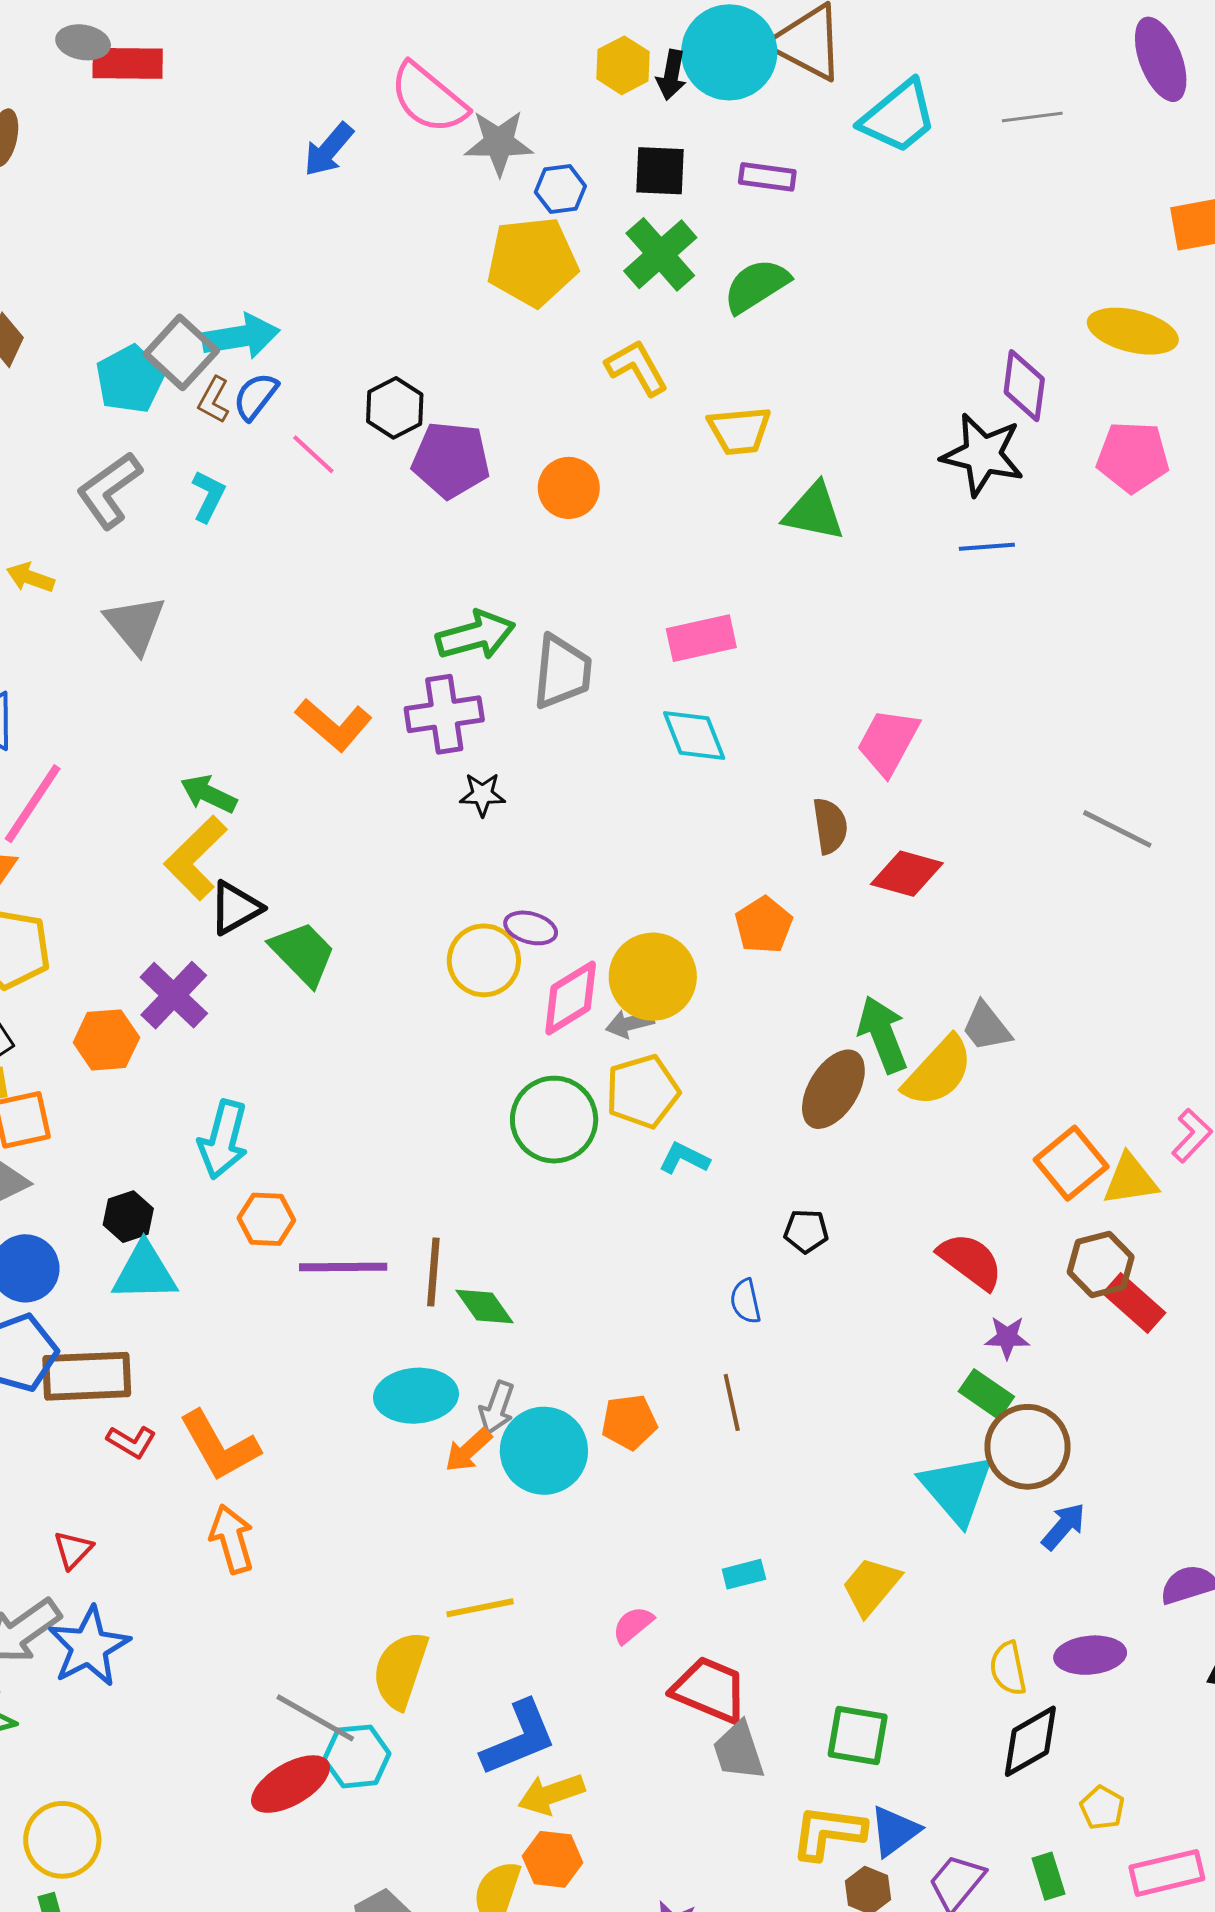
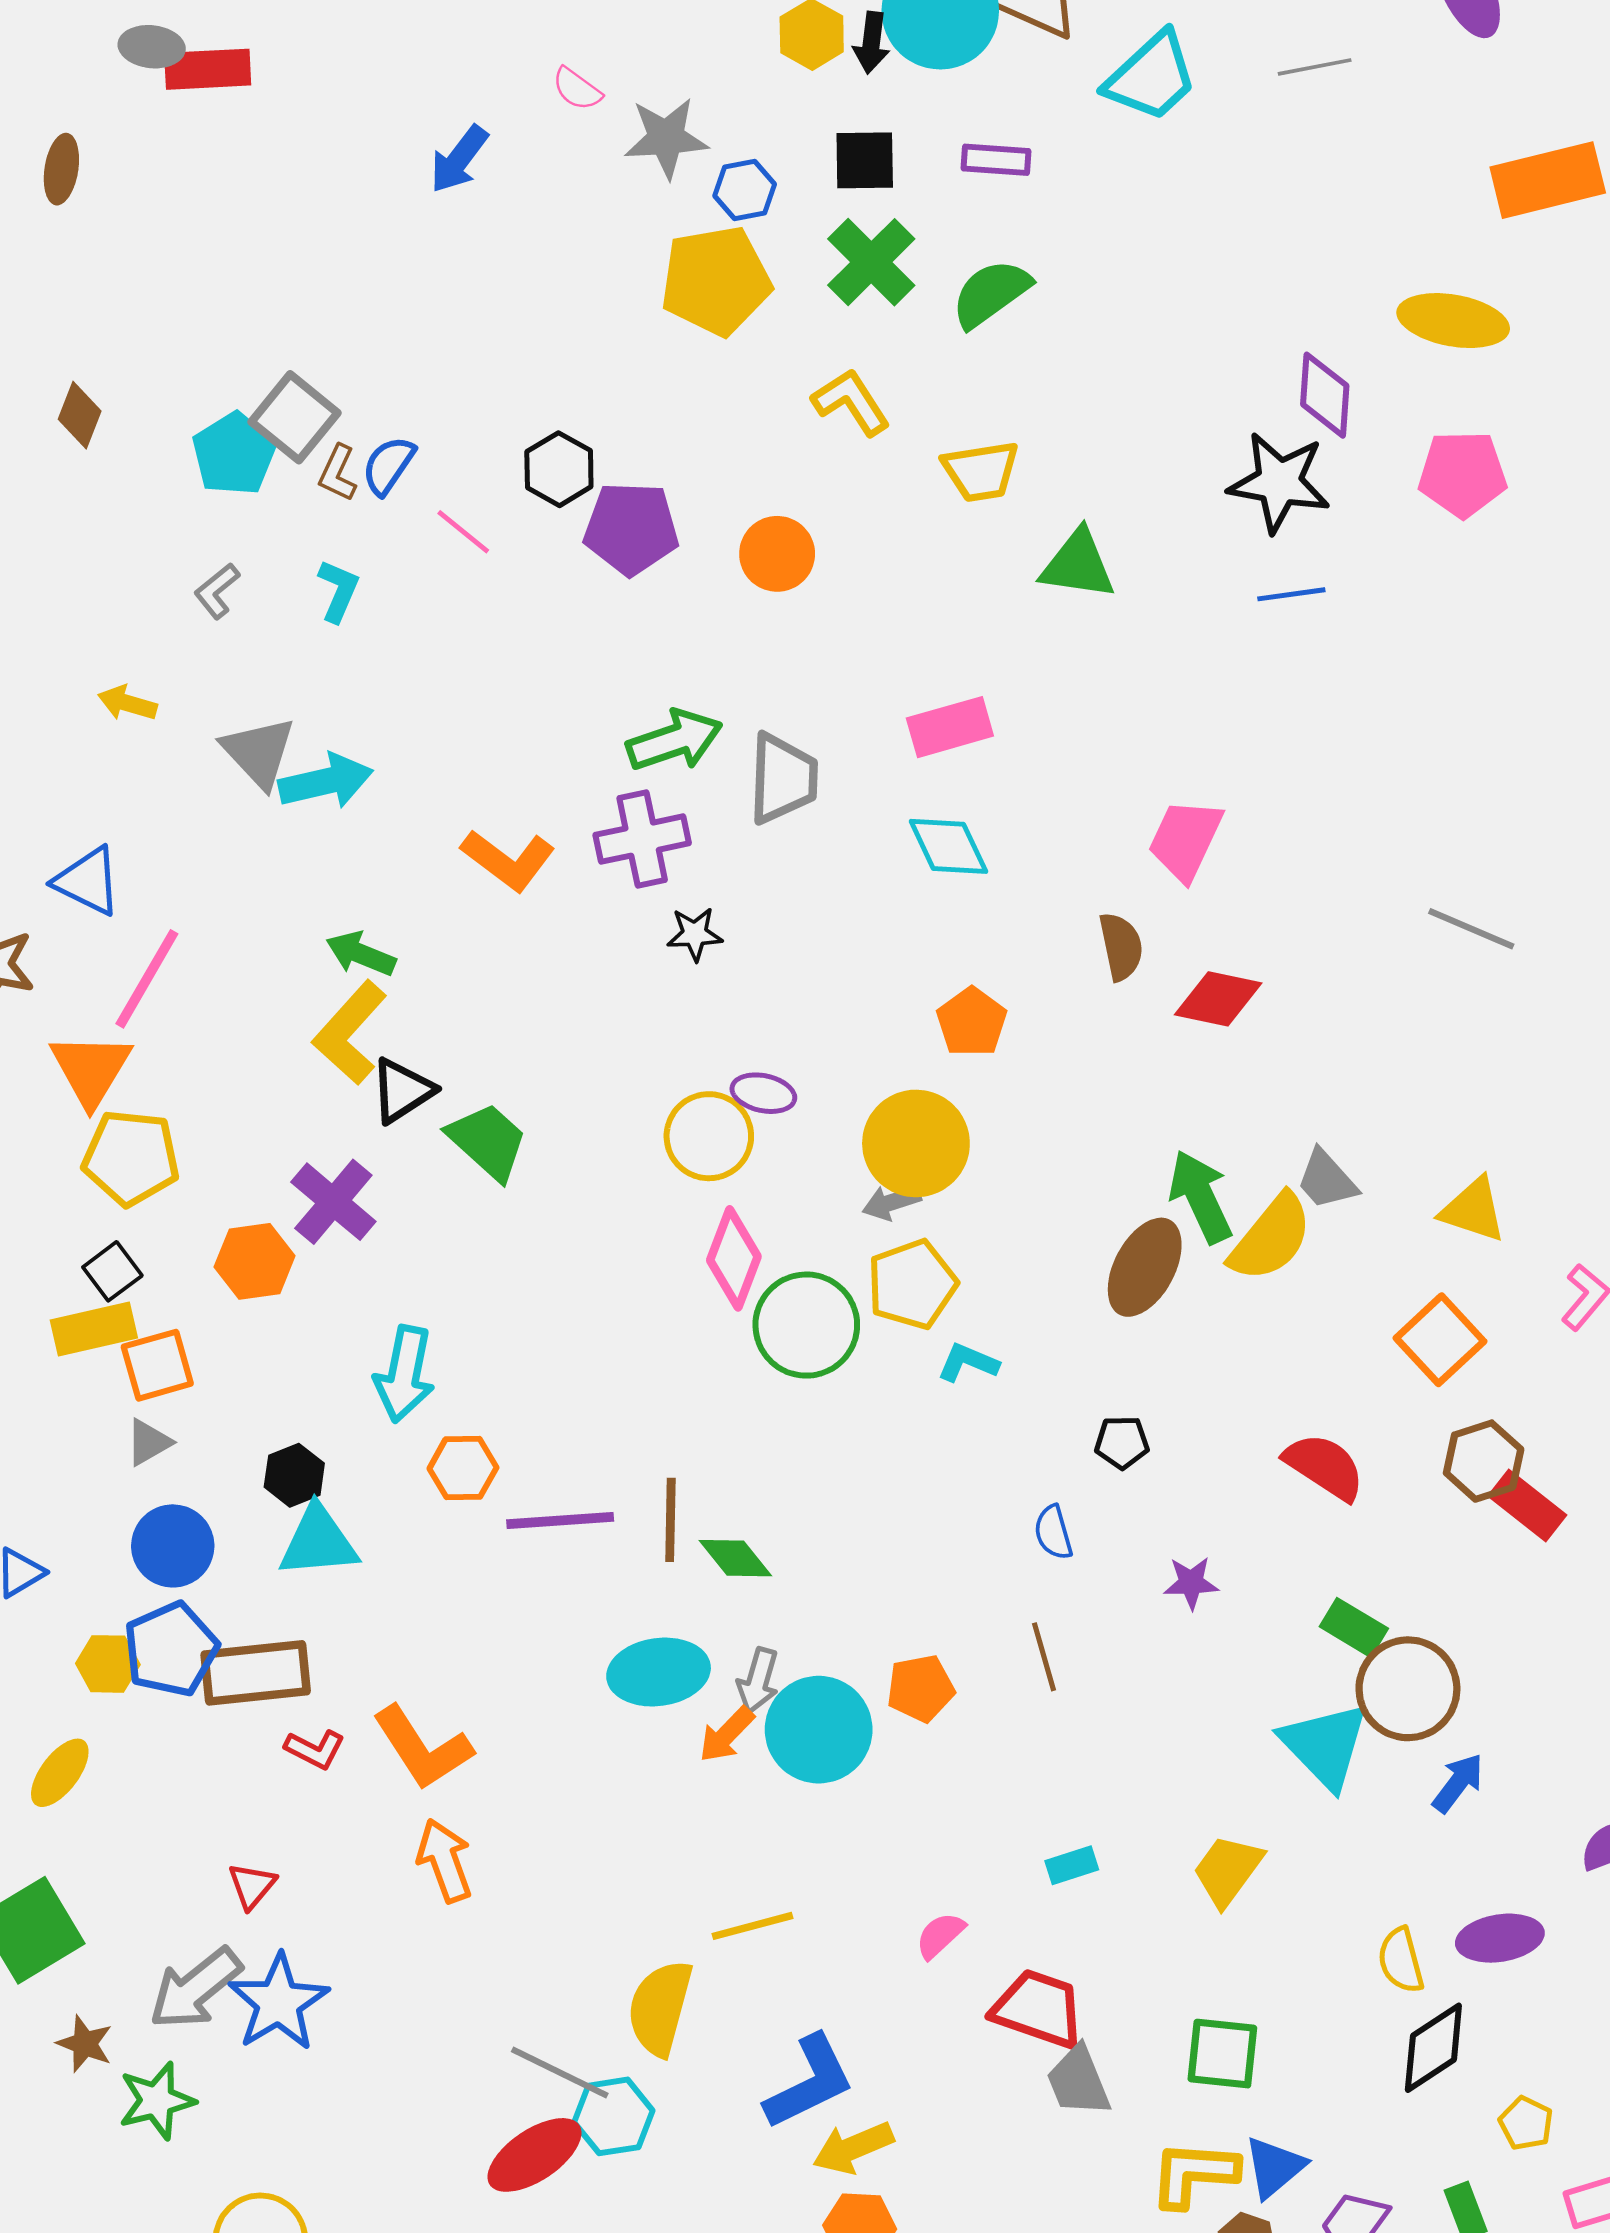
pink semicircle: (428, 98) -> (577, 89), size x0.5
cyan arrow: (241, 337) -> (326, 781), moved
gray L-shape: (109, 490) -> (217, 591), size x0.6
orange pentagon: (764, 925) -> (972, 1022), moved
pink diamond: (571, 998) -> (734, 1258), moved, turned -34
yellow triangle: (1130, 1180) -> (1473, 1210), moved, turned 30
purple star: (1007, 1337) -> (1191, 1583), moved

